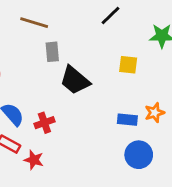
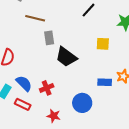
blue circle: (139, 155) -> (82, 103), moved
red star: (34, 160) -> (54, 116), moved

